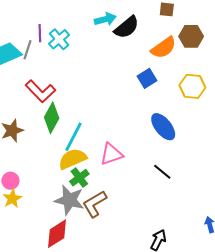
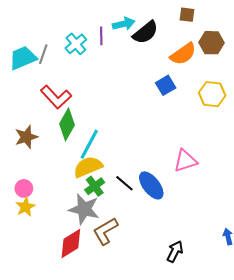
purple line: (40, 33) -> (101, 36), moved
blue ellipse: (163, 127) -> (151, 185), moved
pink triangle: (111, 154) -> (185, 161), moved
black line: (162, 172) -> (124, 183), moved
brown L-shape: (95, 204) -> (105, 231), moved

